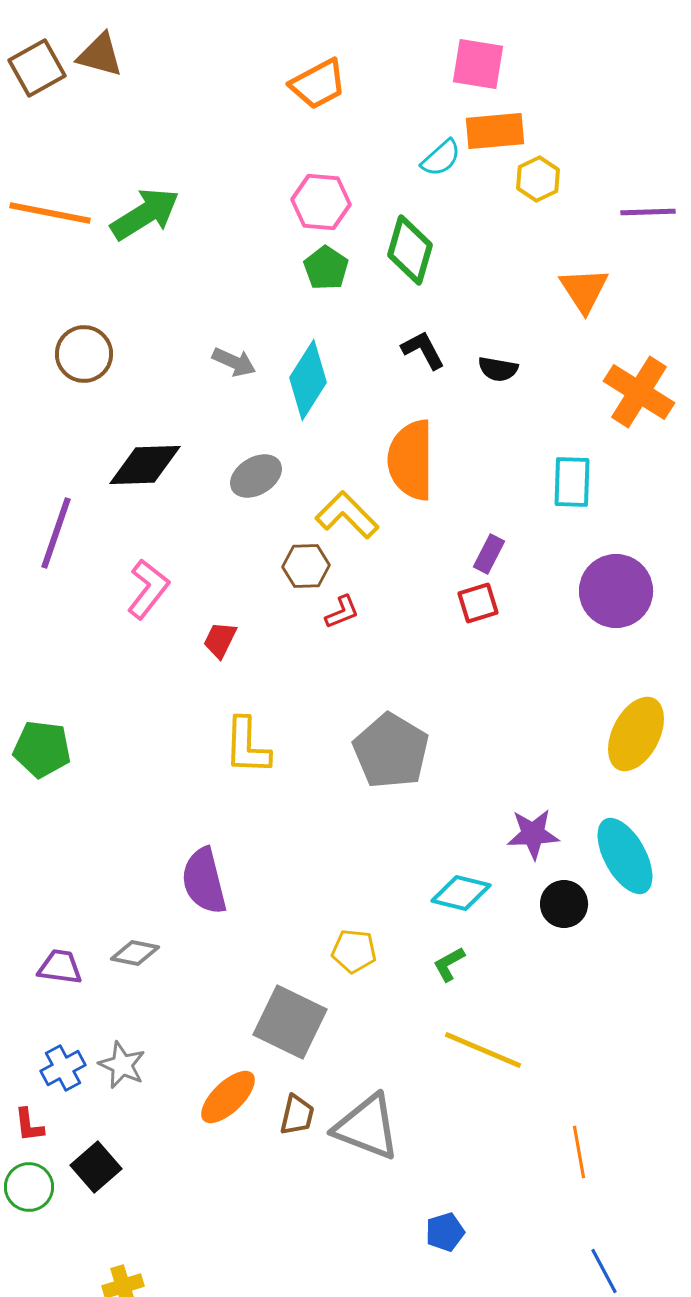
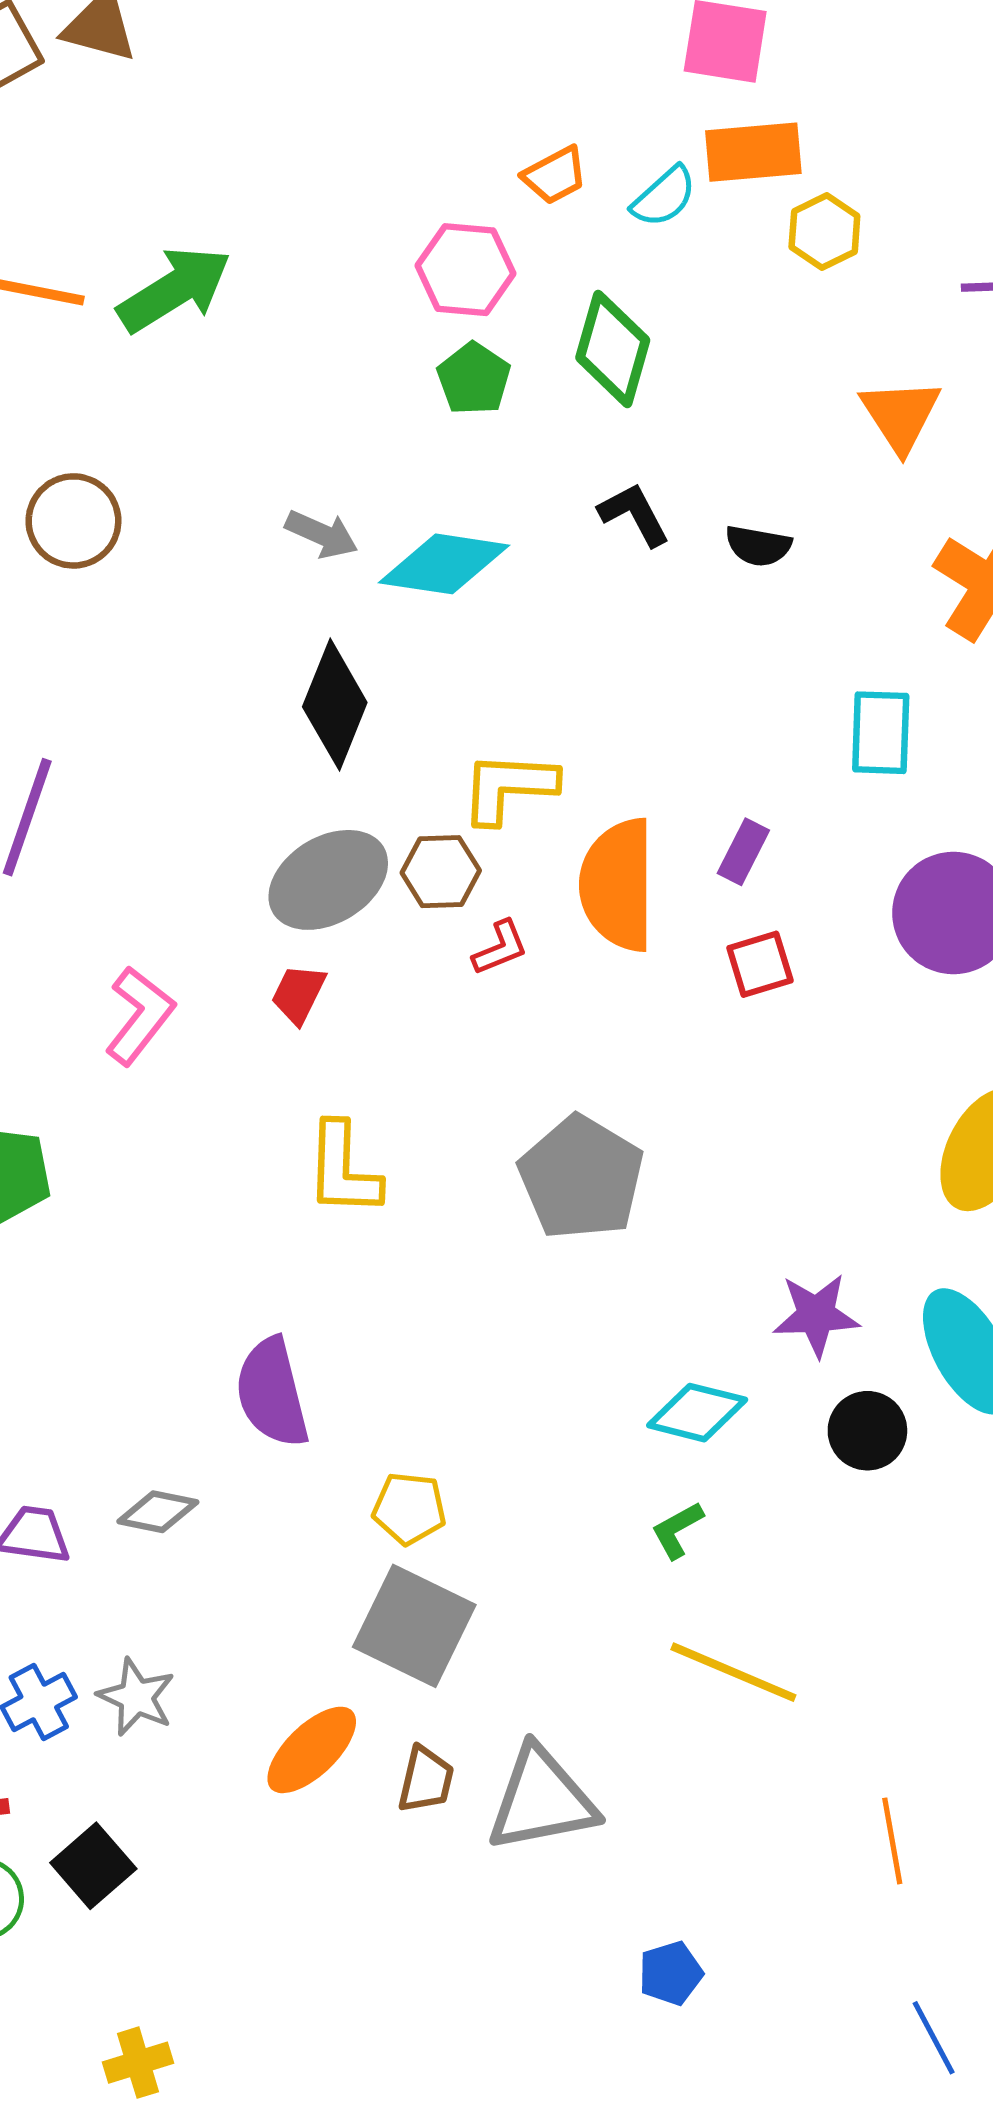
orange trapezoid: (318, 84) -> (555, 175), moved, size x0.7
cyan diamond: (308, 380) -> (444, 564), turned 66
orange semicircle: (411, 460) -> (618, 885), moved
black diamond: (145, 465) -> (335, 705), moved, turned -66
gray ellipse: (256, 476) -> (328, 880), moved, size x1.4
yellow L-shape: (347, 515) -> (509, 787), turned -42
pink L-shape: (148, 589) -> (140, 1016), moved
red square: (478, 603) -> (760, 964), moved
yellow pentagon: (354, 951) -> (409, 1508), moved
gray triangle: (367, 1127) -> (542, 1800), turned -32

